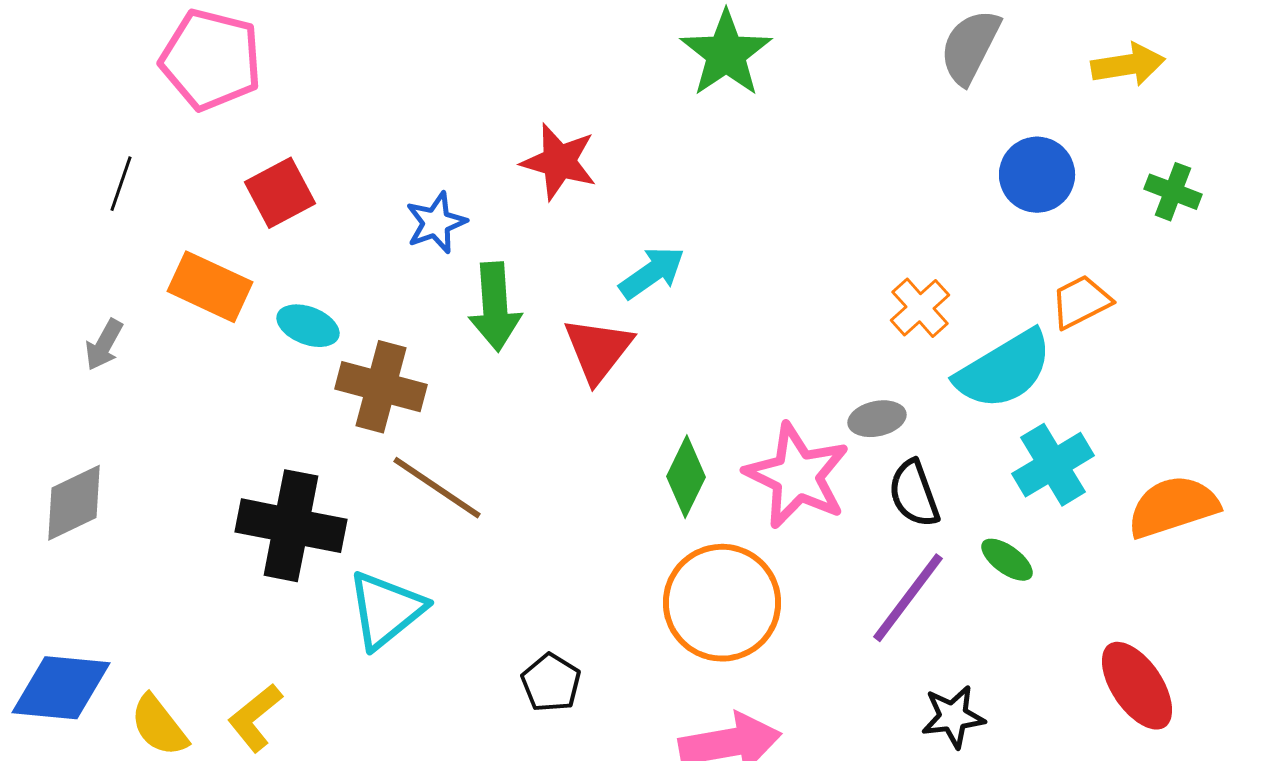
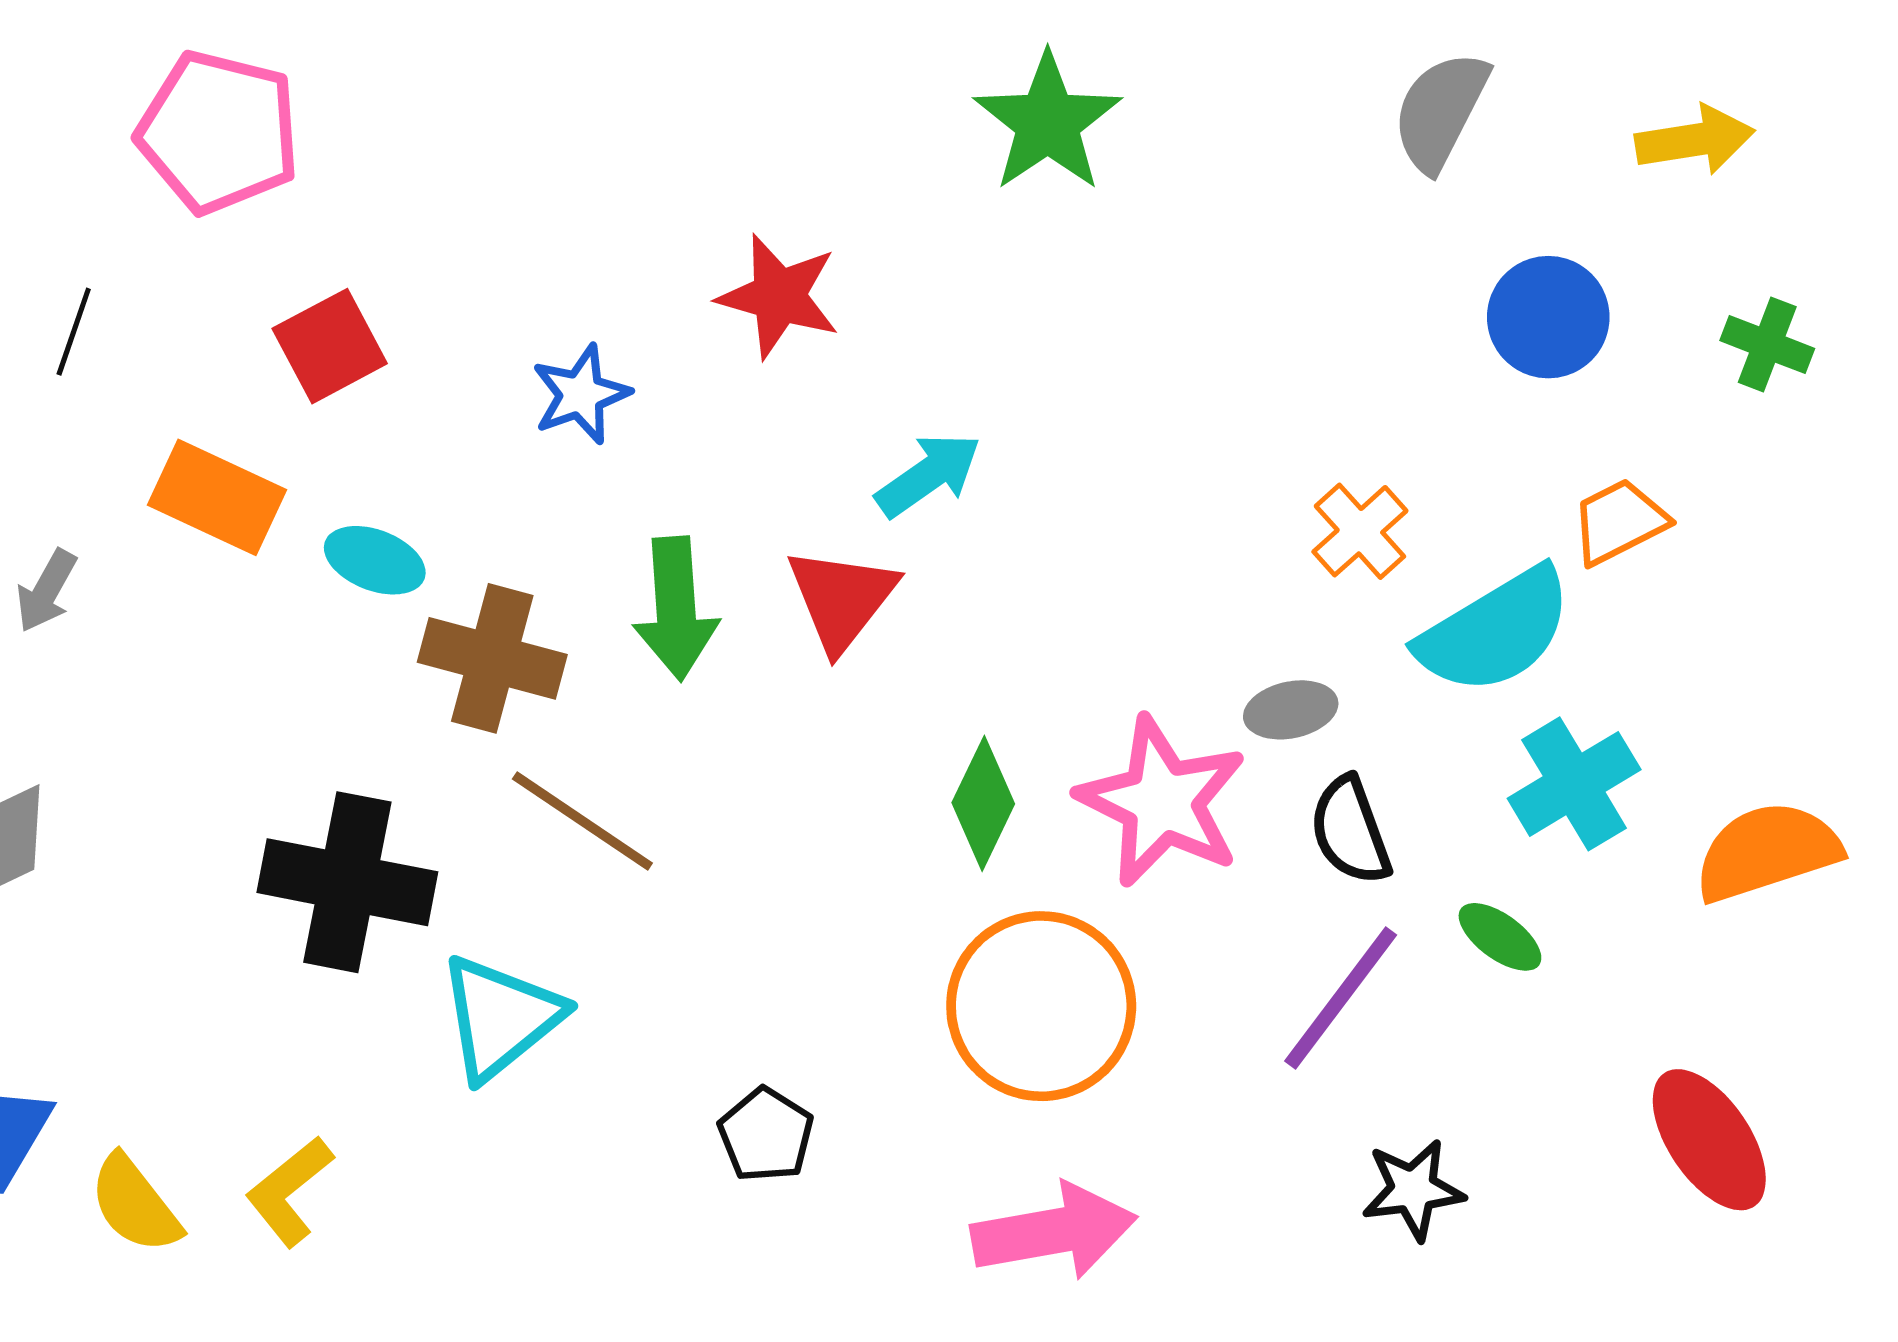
green arrow: (495, 307) -> (676, 609), moved

